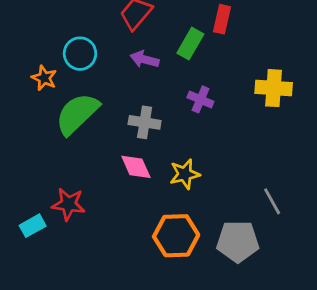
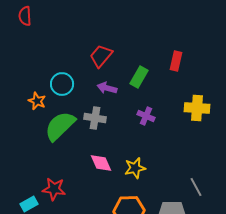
red rectangle: (222, 19) -> (176, 61), moved
gray cross: (145, 122) -> (95, 118), moved

